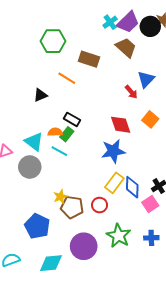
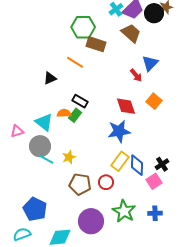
green hexagon: (53, 41) -> (83, 27), moved
cyan line: (59, 151) -> (46, 159), moved
yellow star: (60, 197) -> (69, 157), moved
blue pentagon: (37, 226) -> (35, 209), moved

